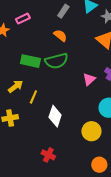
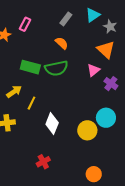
pink rectangle: (23, 19) -> (25, 24), turned -40
pink triangle: (89, 79) -> (93, 70), moved
yellow circle: (91, 131) -> (87, 130), moved
red cross: (48, 155) -> (43, 162), turned 32

